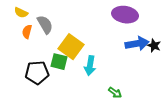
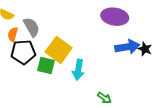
black pentagon: (37, 73) -> (23, 52), moved

